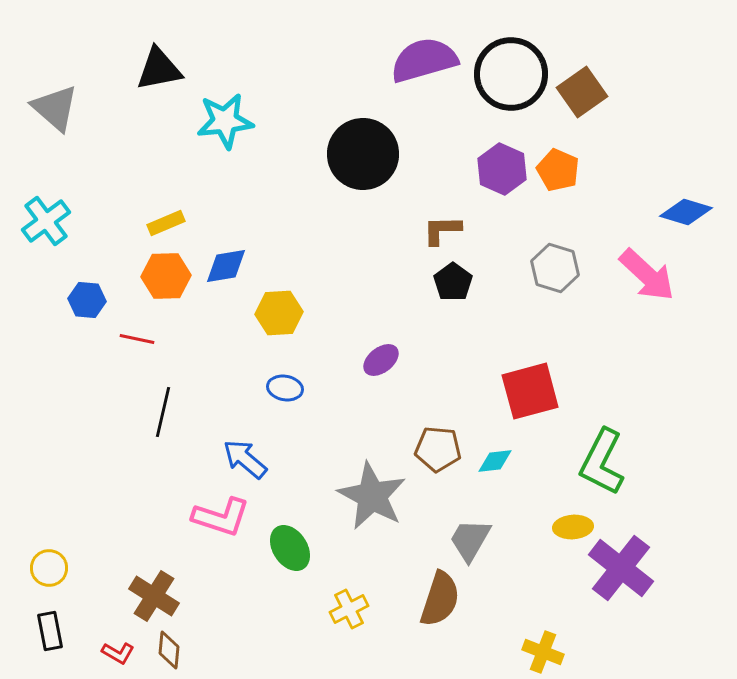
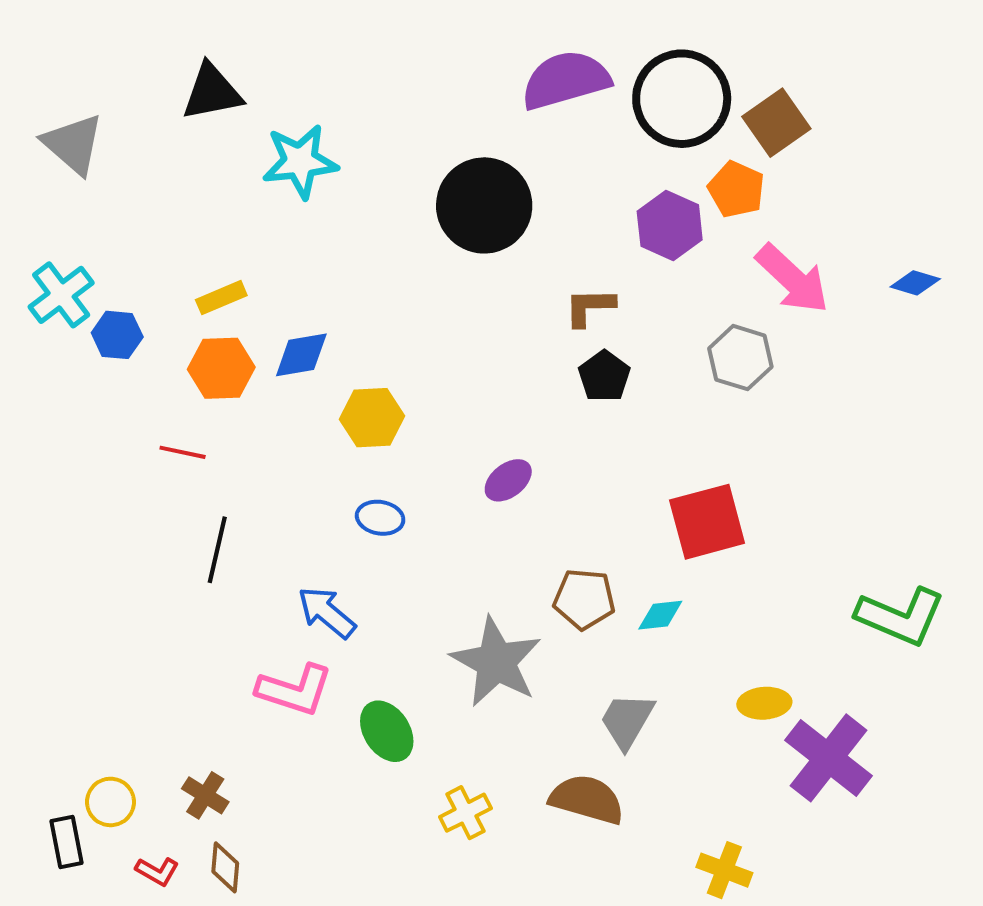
orange pentagon: (558, 170) -> (736, 189), moved
blue diamond: (686, 212) -> (915, 283), size x0.7
pink arrow: (647, 275) -> (792, 279), moved
blue hexagon: (87, 300) -> (117, 335), moved
green L-shape: (602, 462) -> (901, 616), moved, turned -94
yellow circle: (49, 568) -> (111, 802), moved
brown cross: (154, 596) -> (205, 795), size x0.7
brown semicircle: (440, 599) -> (587, 799), turned -92

